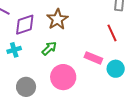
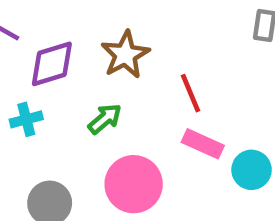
red line: (112, 33) -> (190, 93), moved

